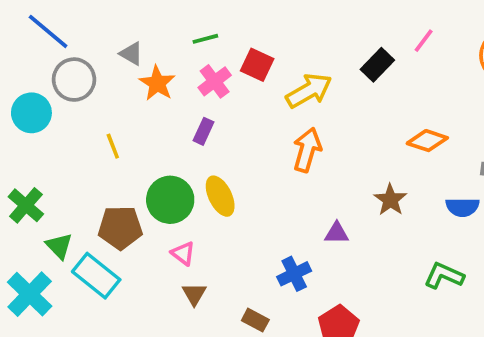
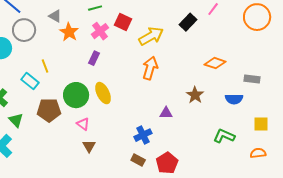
cyan rectangle: (96, 276) -> (30, 81), moved, size x0.7
brown rectangle: (255, 320) -> (138, 160), moved

